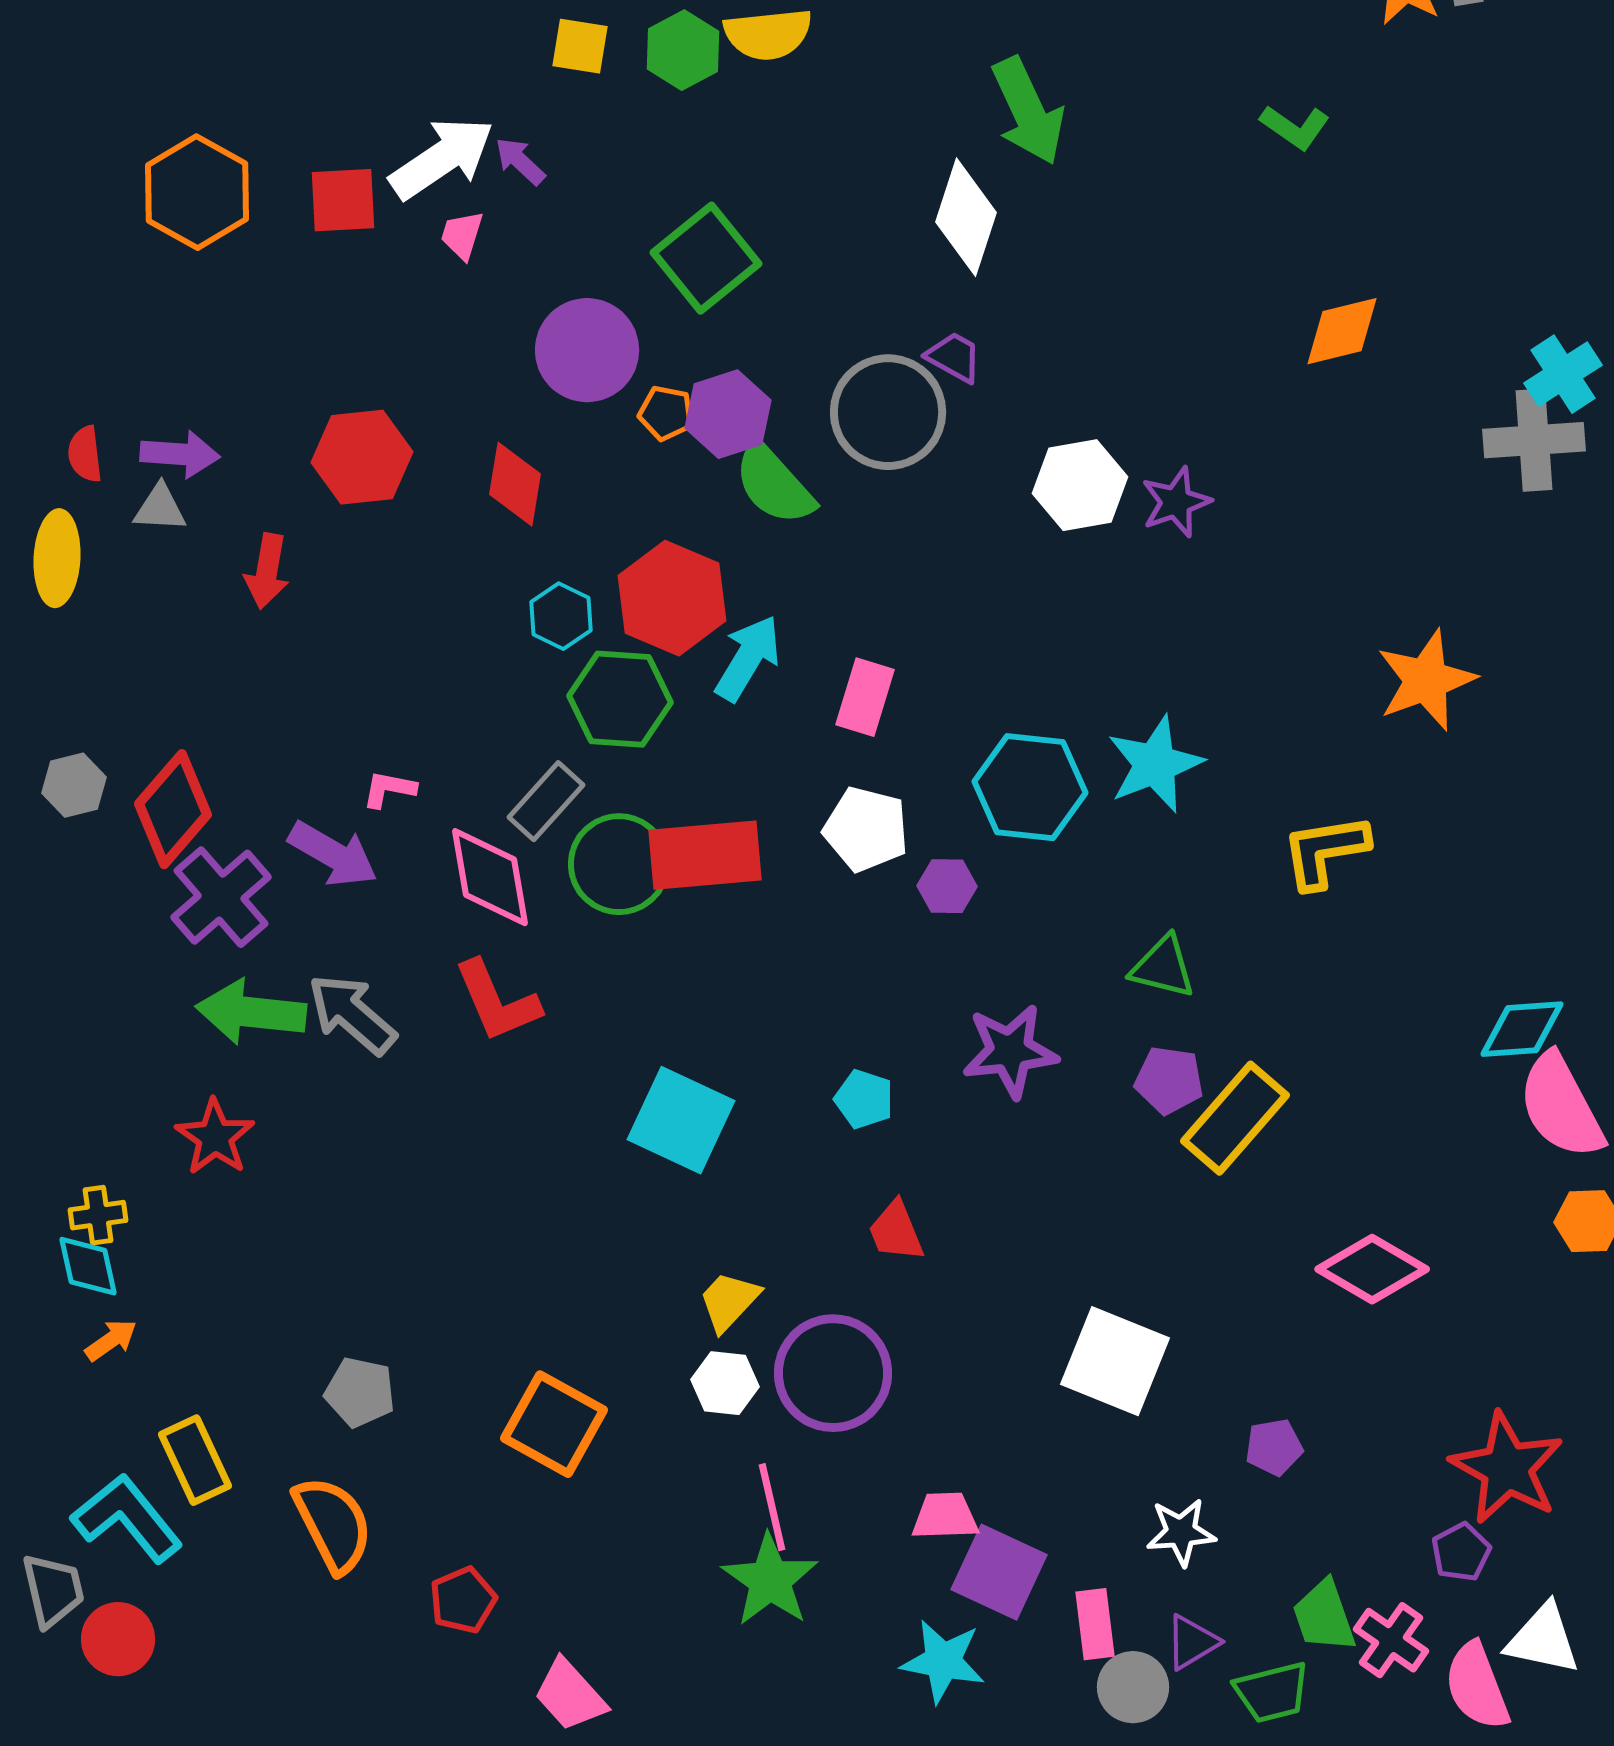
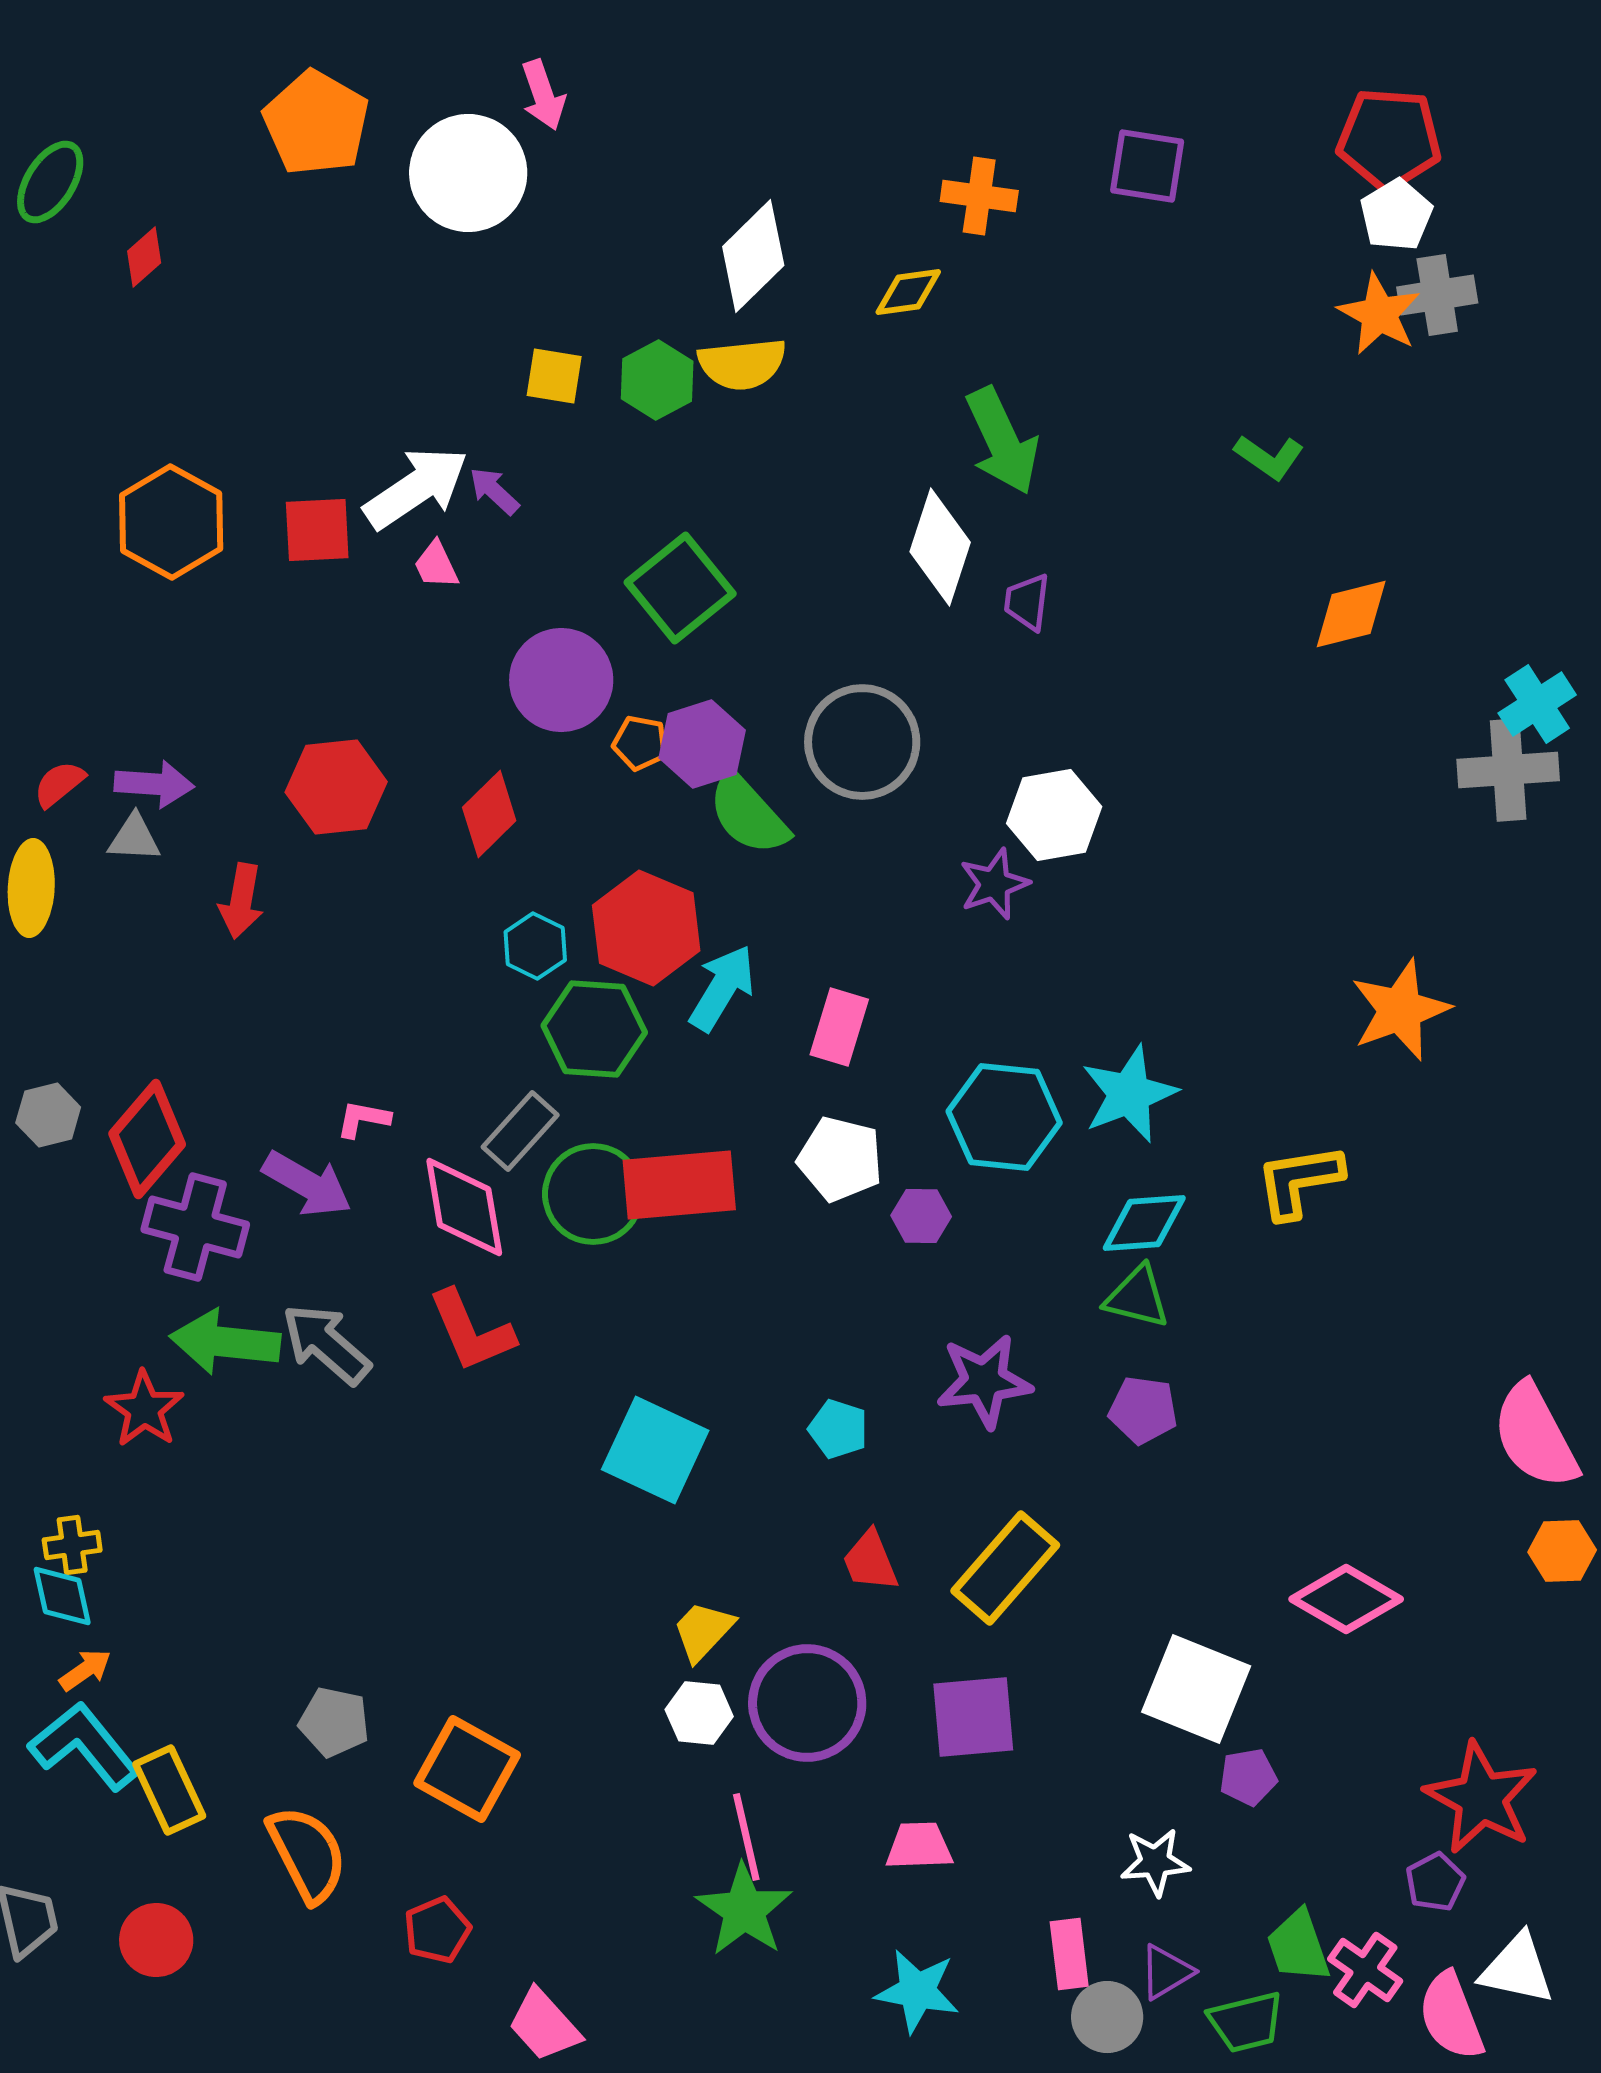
pink trapezoid: (462, 235) -> (436, 565), turned -42
orange diamond: (1342, 331) -> (1351, 614), moved
purple trapezoid: (954, 357) -> (1027, 602), moved, turned -112
red semicircle: (85, 454) -> (59, 784), turned 58
red diamond: (515, 484) -> (489, 814), turned 36
purple star: (1176, 502) -> (994, 884), moved
purple cross: (221, 897) -> (195, 1227), turned -34
cyan diamond: (1522, 1029) -> (1144, 1223), moved
yellow rectangle: (1235, 1118) -> (1005, 1568), moved
red star: (215, 1137) -> (144, 1409), moved
white square: (1115, 1361) -> (1196, 1689), moved
orange square: (554, 1424) -> (467, 1769), moved
cyan L-shape: (127, 1518) -> (84, 1746), moved
purple square: (999, 1572) -> (973, 1717), moved, turned -30
red circle: (118, 1639) -> (156, 1940), moved

